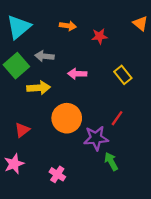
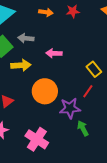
red star: (99, 36) -> (73, 11), moved
yellow rectangle: (123, 75) -> (94, 69), moved
pink cross: (57, 174) -> (37, 139), size x1.6

